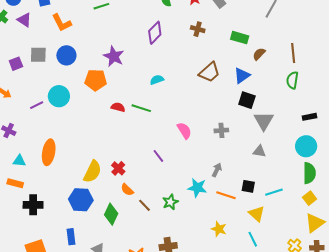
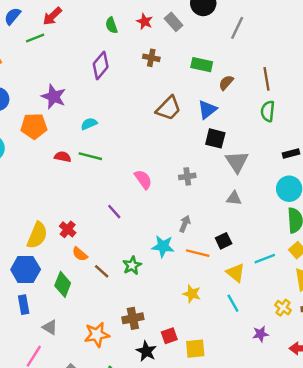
cyan semicircle: (157, 80) -> (89, 124), moved
black square: (248, 186) -> (224, 241), turned -32
cyan line: (274, 192) -> (265, 259), moved
blue rectangle: (71, 237) -> (24, 305), moved

